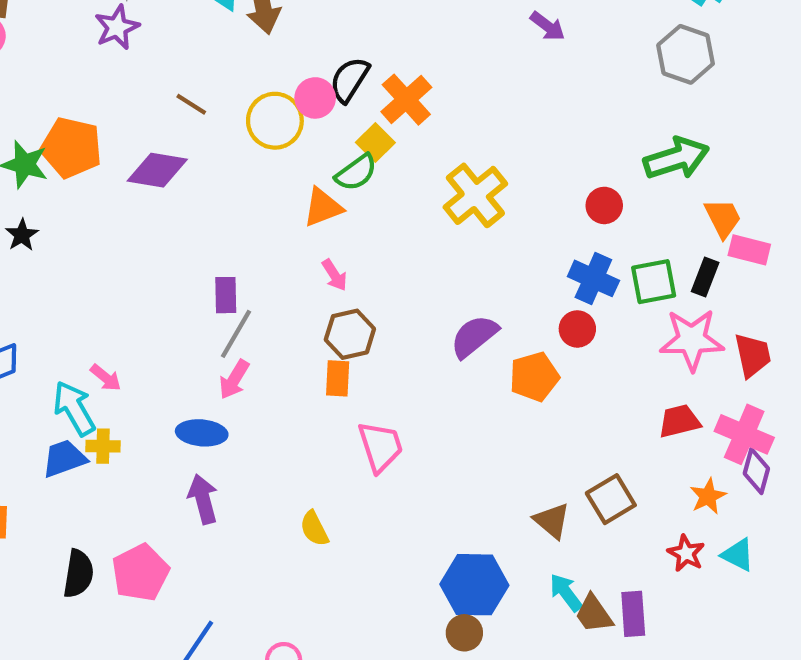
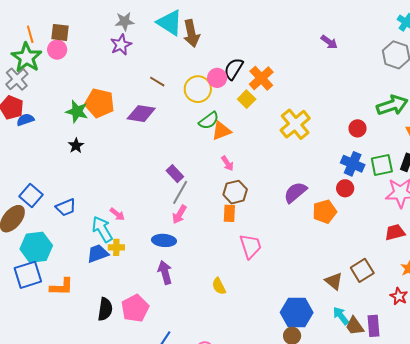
green semicircle: (356, 172) -> (209, 120), moved
purple rectangle: (226, 295) -> (175, 174), turned -42

